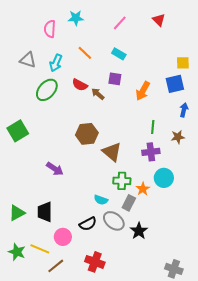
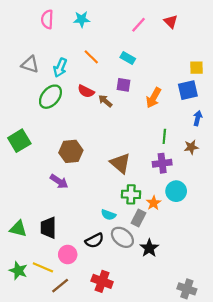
pink line: (120, 23) -> (139, 25), moved
pink semicircle: (50, 29) -> (47, 19), moved
brown hexagon: (87, 134) -> (71, 151), moved
green triangle: (17, 213) -> (18, 229), turned 42

